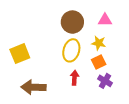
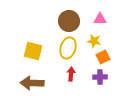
yellow square: (20, 54) -> (33, 51), moved, turned 36
orange square: (99, 62) -> (103, 57), moved
purple cross: (105, 81) -> (100, 77), turned -32

